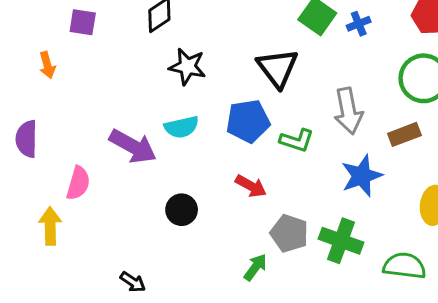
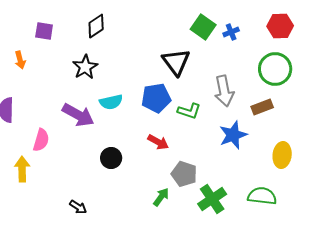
black star: (187, 67) -> (85, 67), moved, turned 30
green cross: (341, 241) -> (212, 199), moved, turned 36

